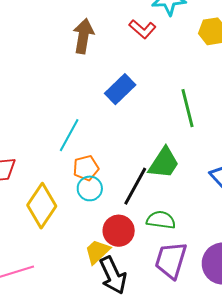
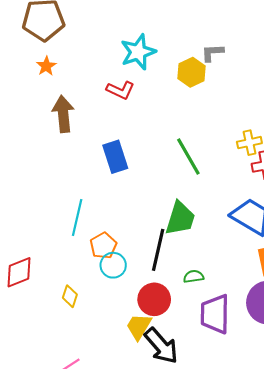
blue rectangle: (120, 89) -> (115, 157), turned -48
yellow diamond: (42, 206) -> (70, 296), size x0.5
green semicircle: (161, 220) -> (194, 276), size x0.7

